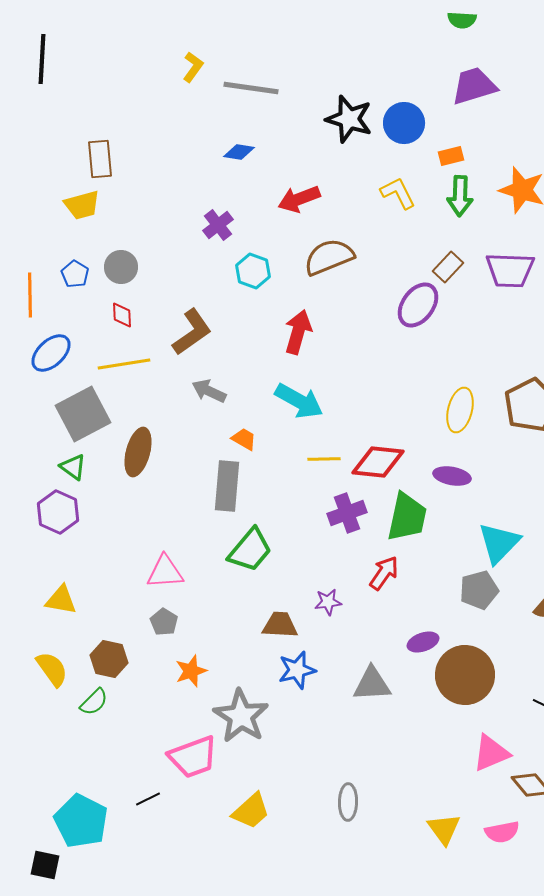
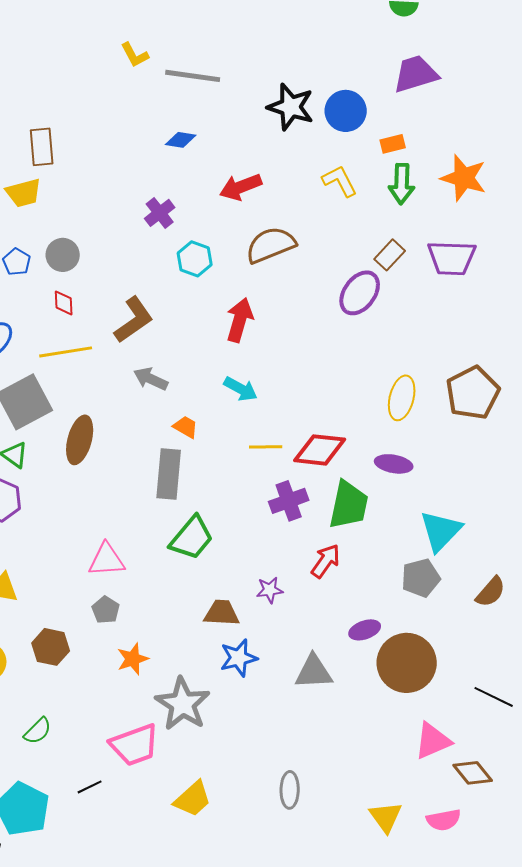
yellow L-shape: (193, 67) -> (135, 55), turned 116
cyan arrow: (299, 401) -> (241, 389), size x0.7
green semicircle: (94, 702) -> (38, 731), moved

